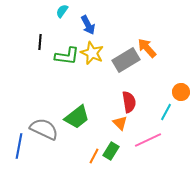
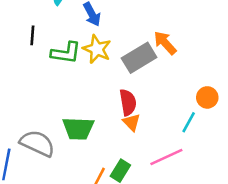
red semicircle: (129, 102) -> (128, 102), moved
green trapezoid: (77, 117) -> (78, 128), turned 40
orange triangle: (120, 123) -> (132, 122), moved

